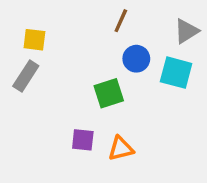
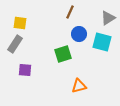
purple square: (83, 140) -> (25, 70), moved
orange triangle: (121, 148) -> (79, 86), moved

